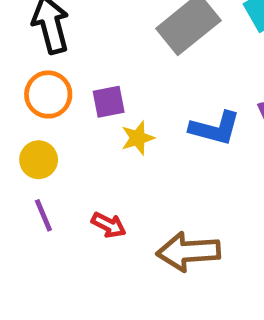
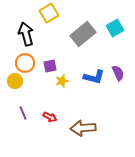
yellow circle: (39, 160) -> (15, 81), moved

